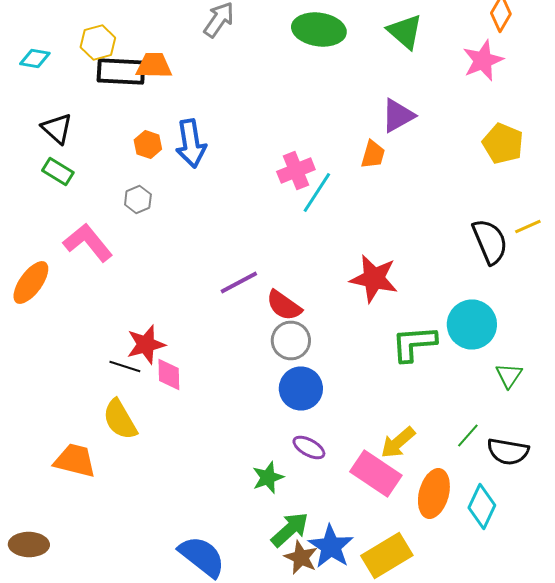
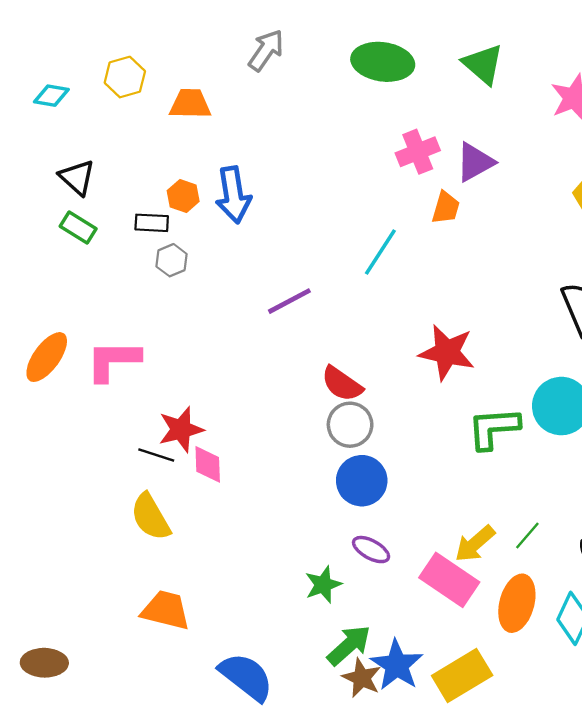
black rectangle: (121, 72) -> (152, 223), moved, size x0.6
pink cross: (296, 170) -> (418, 152), moved
pink L-shape: (88, 242) -> (113, 361), moved, turned -51
purple line: (239, 282) -> (289, 301), moved
green line: (468, 436) -> (527, 536), moved
orange trapezoid: (75, 460) -> (166, 610), moved

